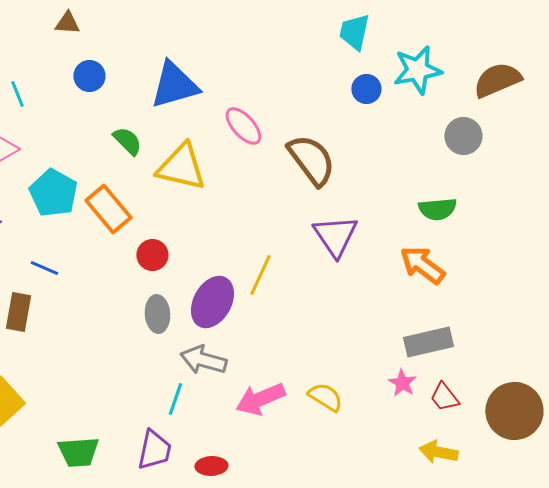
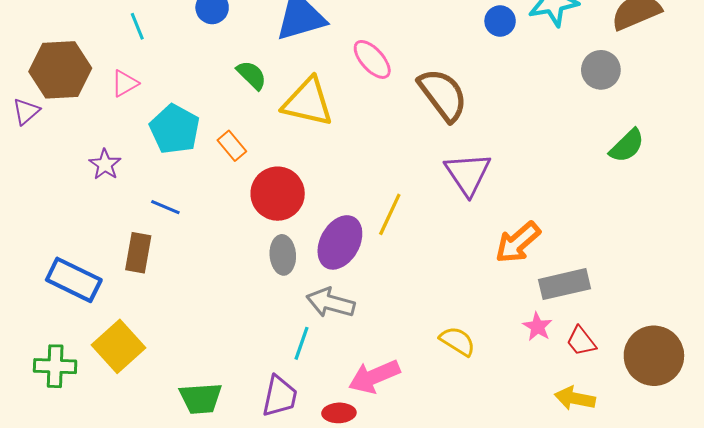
orange rectangle: (108, 209) -> (232, 146), size x0.6
green semicircle: (437, 209) -> (627, 146), moved, turned -39
red circle: (152, 255) -> (278, 194), size x1.6
orange arrow: (422, 265) -> (518, 242), moved, turned -78
pink arrow: (260, 399) -> (374, 377), moved

